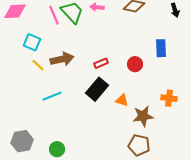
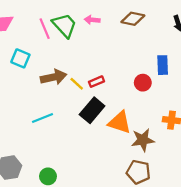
red circle: (135, 64) -> (143, 83), moved
yellow line: (38, 65) -> (77, 84), moved
orange triangle: (122, 100) -> (120, 122), size x1.6

